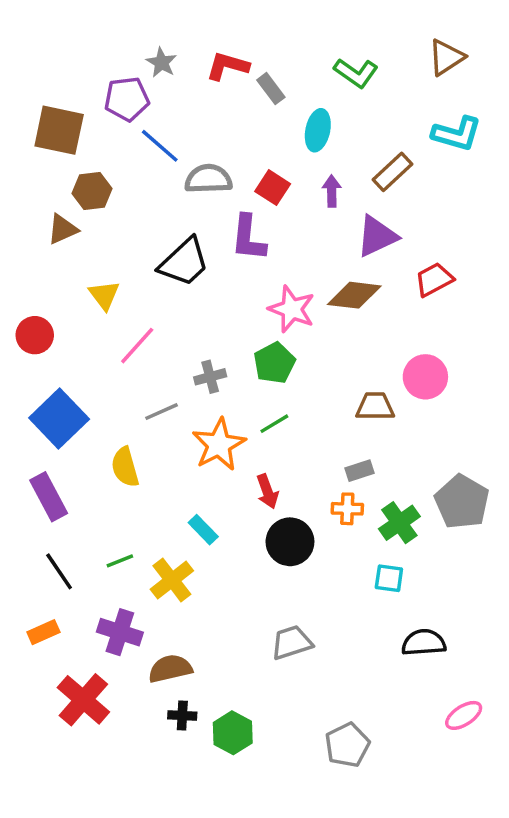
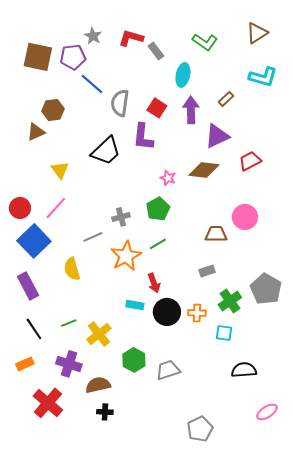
brown square: (59, 130) -> (38, 57), moved
brown rectangle: (392, 172) -> (226, 99), size x0.7
gray semicircle: (208, 179) -> (120, 103), turned -80
purple arrow: (332, 191) -> (191, 110), size x1.5
pink star: (292, 309) -> (168, 178), size x0.6
red circle: (35, 335) -> (20, 208), moved
pink line: (137, 346) -> (56, 208), moved
orange cross: (347, 509) -> (197, 313), moved
cyan rectangle: (203, 530) -> (135, 305), moved, turned -36
green hexagon: (233, 733) -> (134, 360), moved

